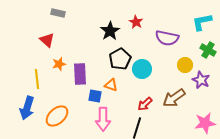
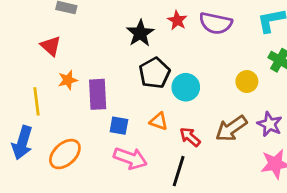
purple semicircle: (167, 38) -> (216, 23), moved
purple star: (201, 80) -> (270, 124), moved
orange triangle: (111, 85) -> (159, 121), moved
red arrow: (145, 104) -> (190, 137), turned 84
pink arrow: (103, 119) -> (130, 158), turned -70

